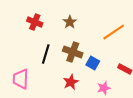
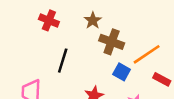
orange line: (114, 32) -> (147, 54), moved
brown cross: (73, 52) -> (112, 42), moved

